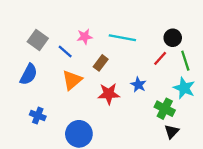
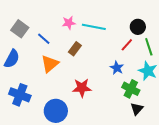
pink star: (85, 37) -> (69, 23), moved
blue star: (138, 85) -> (117, 68), moved
red star: (109, 94) -> (82, 88), moved
blue cross: (38, 116) -> (20, 95), size x1.5

